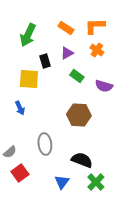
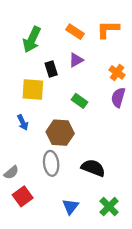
orange cross: (97, 50) -> (117, 72), moved
green rectangle: (77, 76) -> (80, 101), moved
purple semicircle: (104, 86) -> (118, 97), turned 90
brown hexagon: (79, 115) -> (60, 133), moved
black semicircle: (82, 160) -> (93, 168), moved

